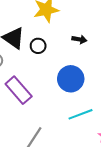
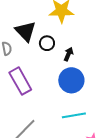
black arrow: (79, 39) -> (69, 54), moved, turned -88

